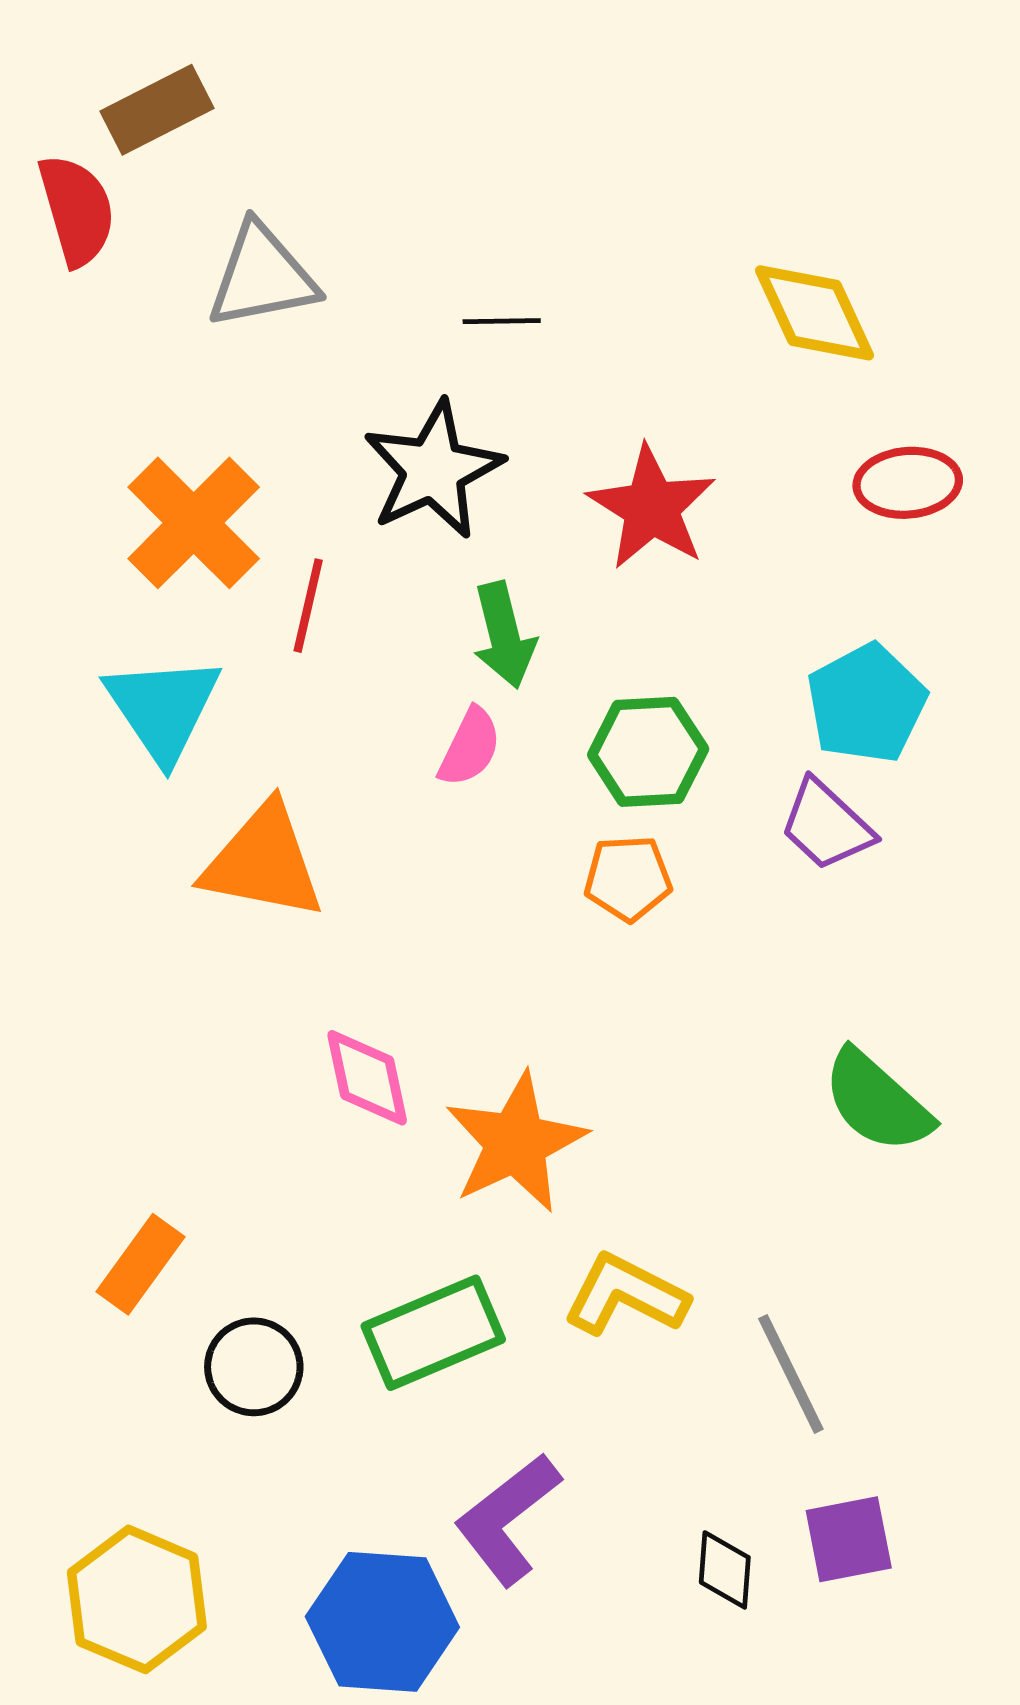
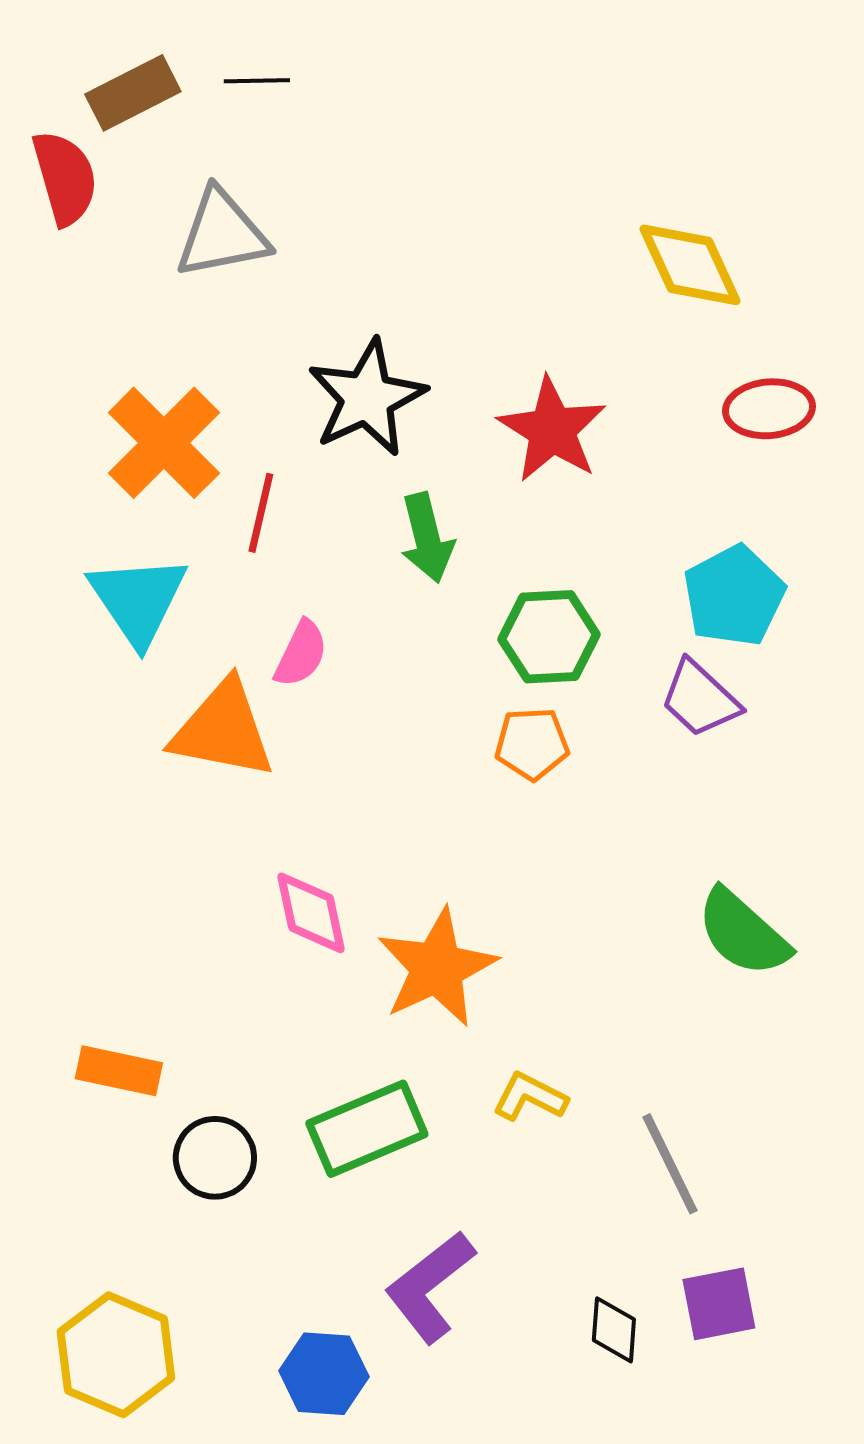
black line: (502, 321) -> (257, 81), moved
pink semicircle: (470, 747) -> (301, 654), moved
orange rectangle: (140, 1264) -> (119, 1071), turned 66
yellow L-shape: (626, 1295) -> (530, 1097), size x0.7
blue hexagon: (382, 1622) -> (324, 1374), size x0.7

